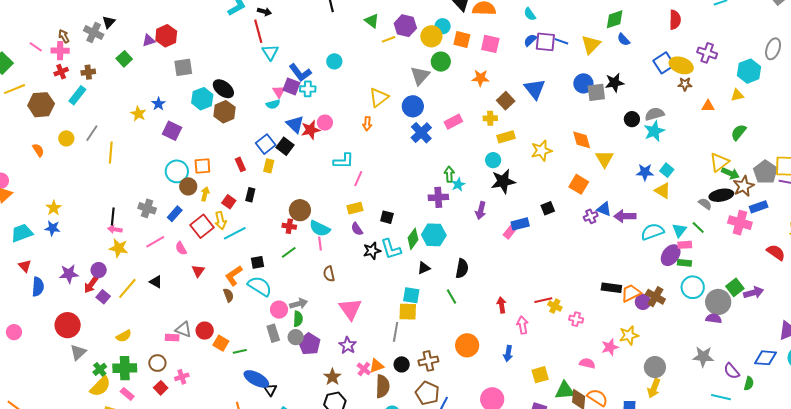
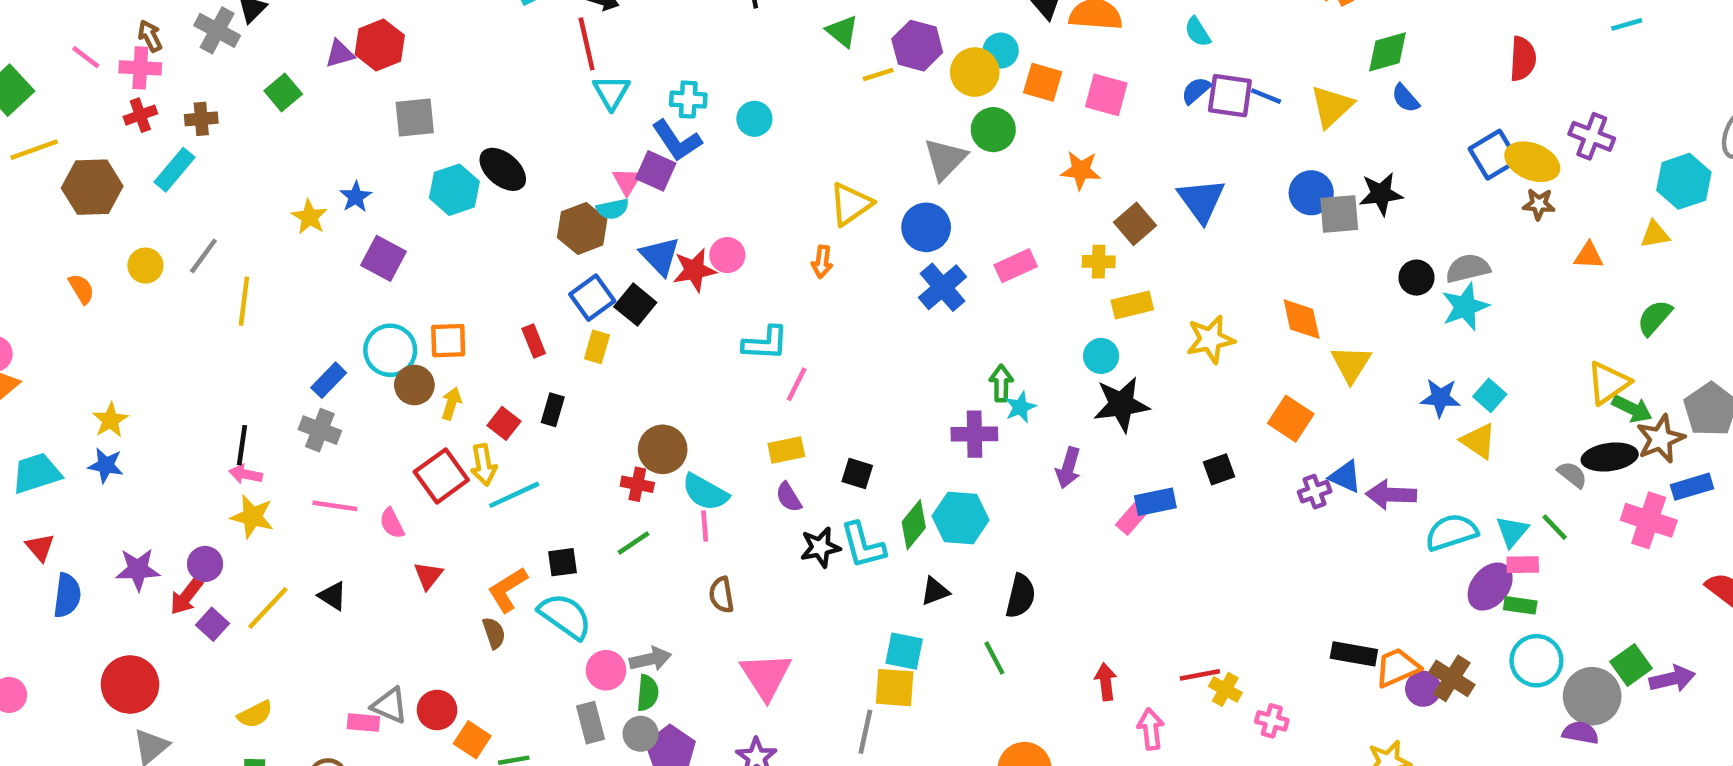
cyan cross: (308, 89) -> (688, 100), moved
brown hexagon: (225, 112) -> (582, 228), moved
blue rectangle: (175, 214) -> (329, 380), moved
pink line: (155, 242) -> (335, 506), turned 36

